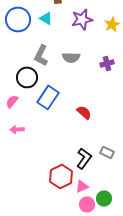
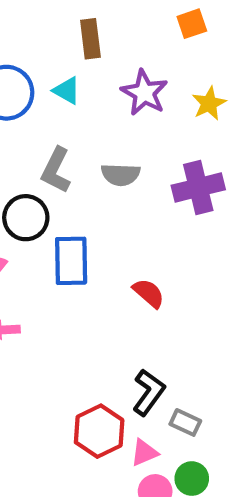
purple star: (82, 19) -> (144, 93), turned -30
purple cross: (107, 63) -> (198, 188), size x1.6
blue rectangle: (48, 97) -> (71, 261), turned -35
gray rectangle: (107, 152) -> (185, 422), moved

